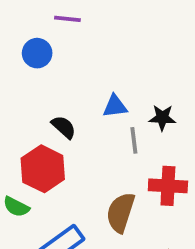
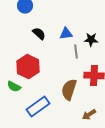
black semicircle: (64, 127) -> (39, 34), moved

